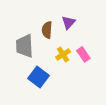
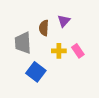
yellow cross: (63, 54) -> (59, 51), turned 32

